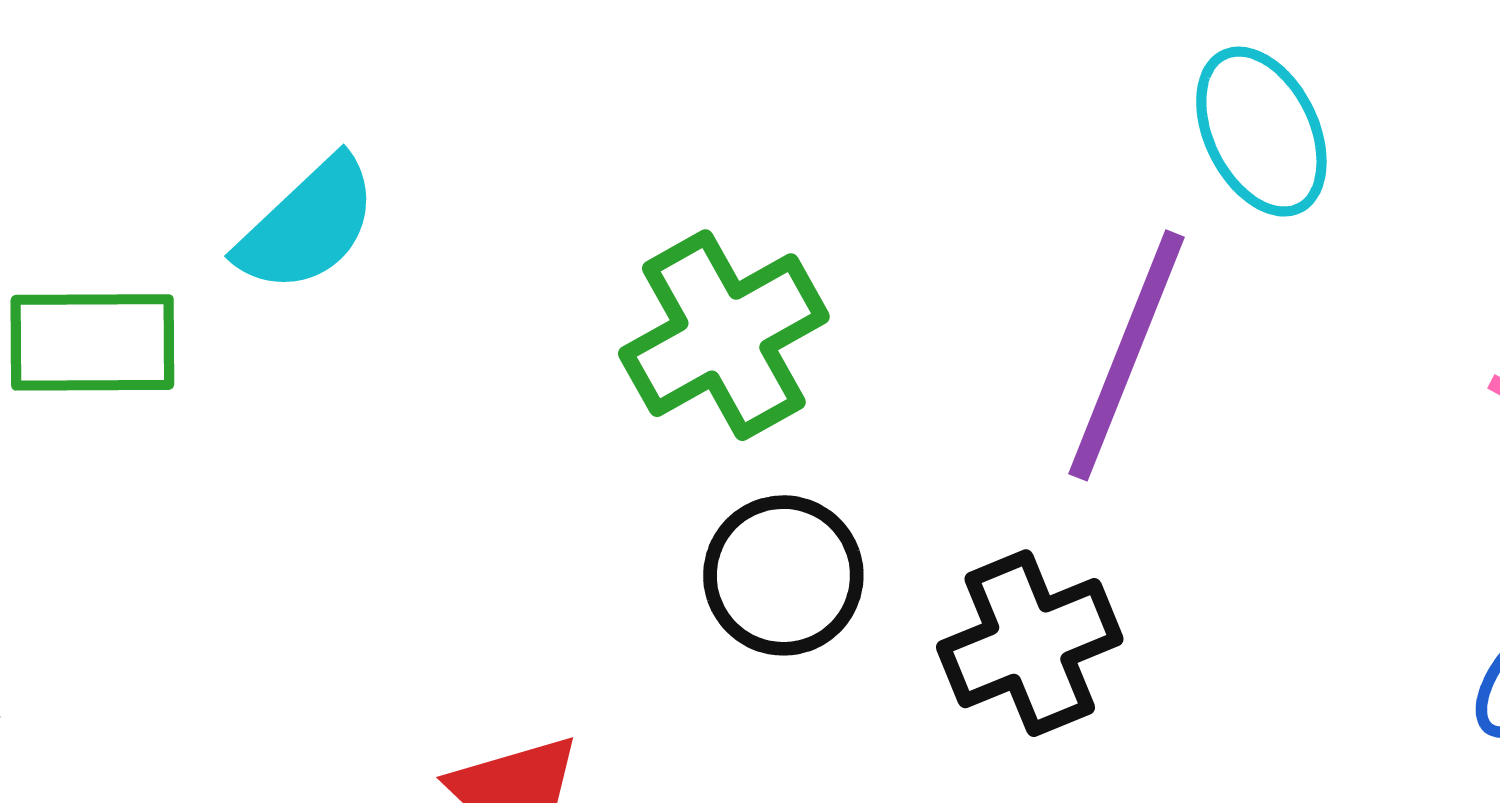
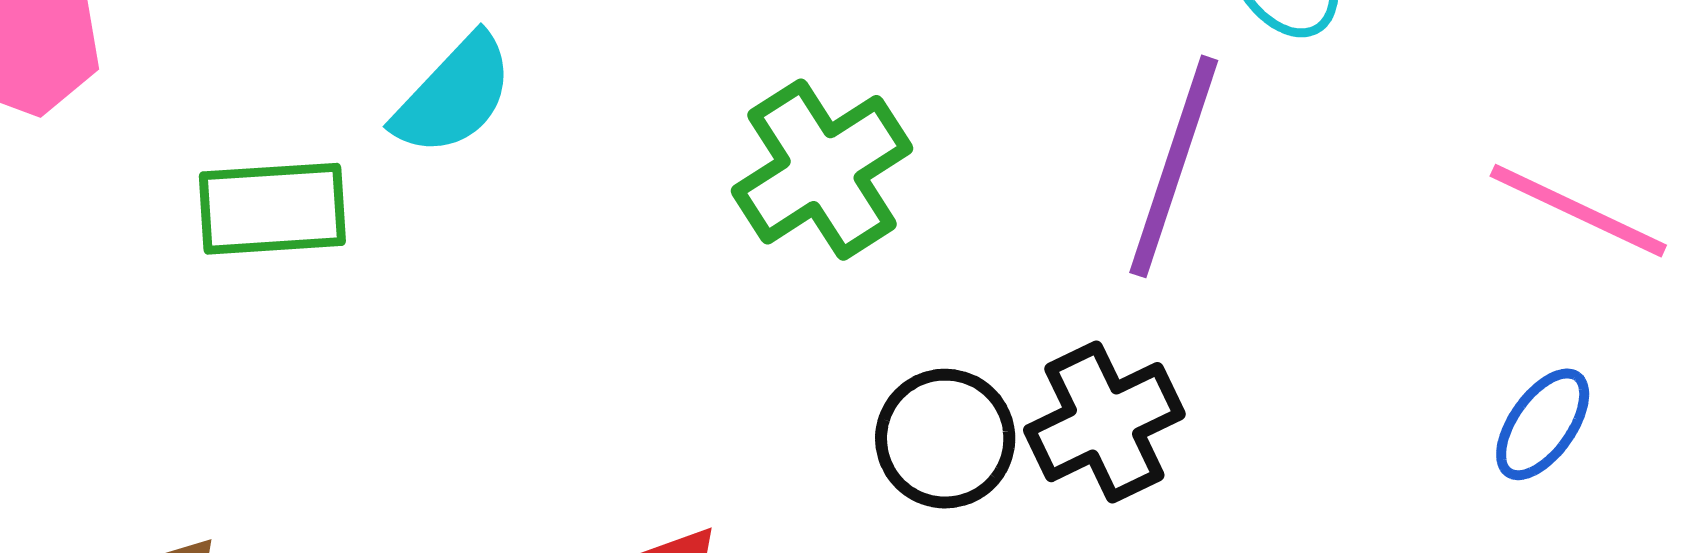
black circle: (783, 575) -> (945, 439), moved

